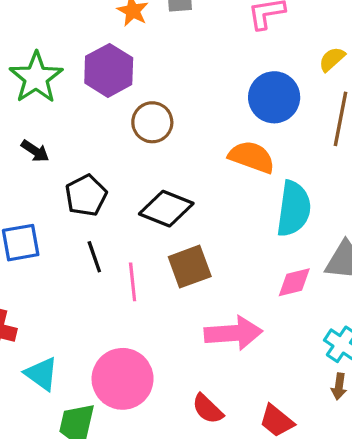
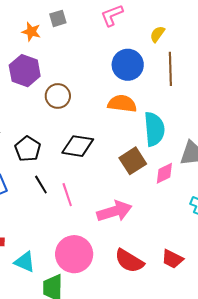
brown square: (190, 267) -> (133, 161), moved
pink arrow: (233, 333) -> (114, 211), moved
red semicircle: (208, 409) -> (129, 261), size x1.4

